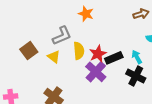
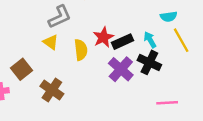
brown square: (29, 51) -> (21, 69), moved
yellow semicircle: (79, 51) -> (81, 50), moved
purple cross: (96, 72) -> (121, 69), moved

